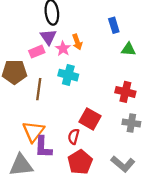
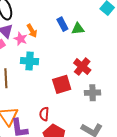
blue rectangle: (114, 25) -> (62, 24), moved
red cross: (125, 92) -> (82, 67), turned 36
red square: (90, 119) -> (62, 84), moved, turned -36

